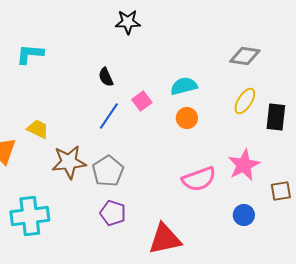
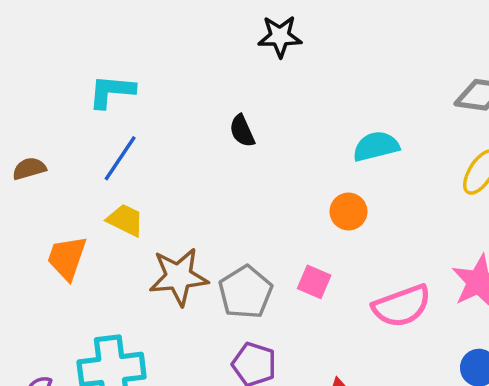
pink square: (142, 101) -> (314, 282), moved, turned -30
blue line: (109, 116) -> (120, 158), moved
orange circle: (187, 118) -> (348, 212), moved

